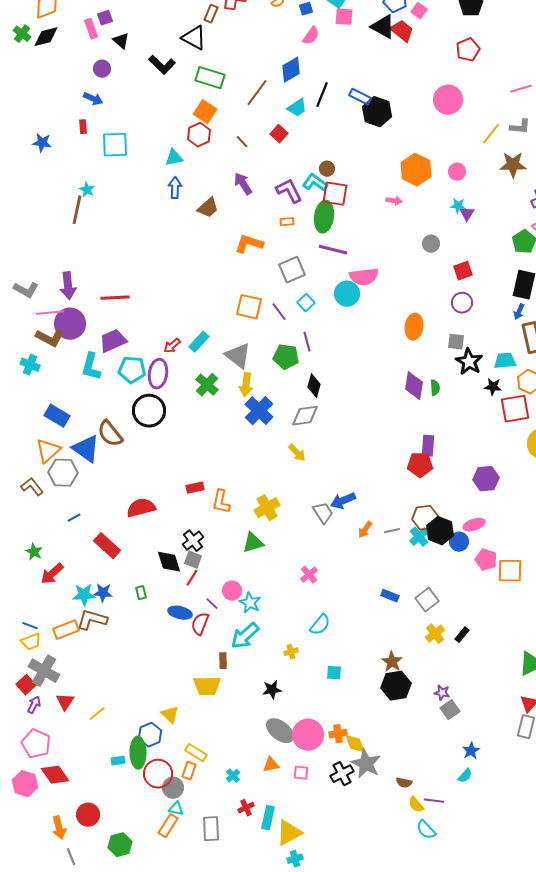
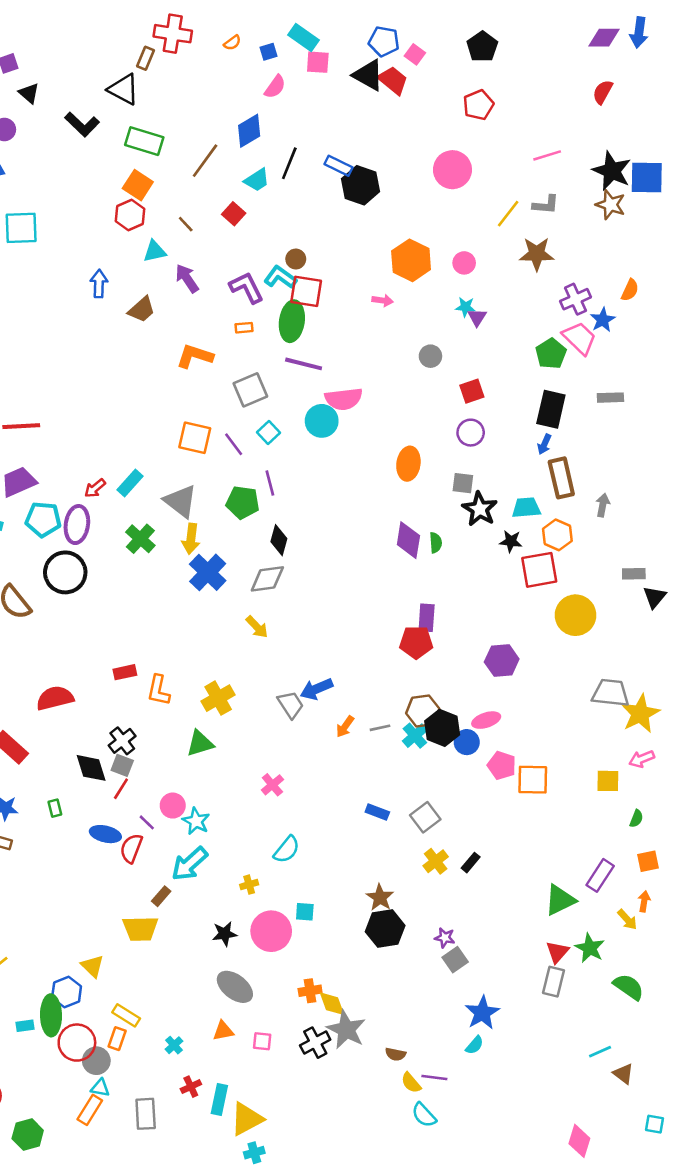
cyan triangle: (174, 158) -> (155, 251), moved
brown rectangle: (223, 661) -> (161, 896), turned 42
pink circle: (308, 735) -> (271, 931), moved
blue star: (471, 751) -> (482, 1013), size x1.5

